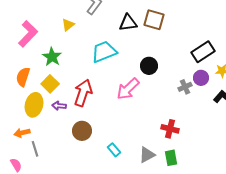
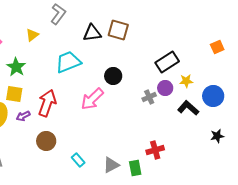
yellow square: (50, 84) -> (14, 94), turned -36
purple arrow: (59, 106) -> (23, 116), turned -32
red cross: (170, 129) -> (155, 150), moved, turned -30

